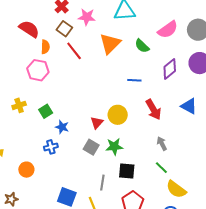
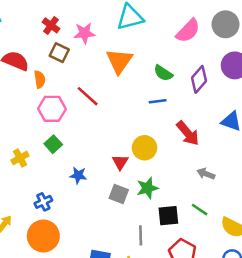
green semicircle: (142, 46) -> (163, 73), moved
red line: (74, 51) -> (88, 96), moved
pink hexagon: (38, 70) -> (52, 109), moved
green square: (46, 111) -> (53, 144), moved
gray arrow: (162, 144) -> (206, 174), turned -32
blue cross: (51, 147) -> (43, 202), moved
green line: (161, 168) -> (200, 210), moved
orange circle: (26, 170) -> (43, 236), size x1.6

